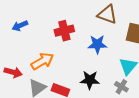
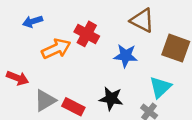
red cross: (64, 31) -> (87, 34), turned 36
orange arrow: (42, 61) -> (56, 49), moved

